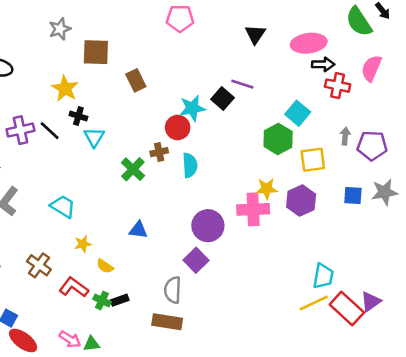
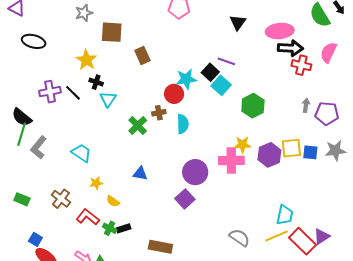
black arrow: (323, 64) -> (291, 48), size x1.4
cyan square: (298, 113) -> (221, 85), moved
yellow square: (313, 160) -> (291, 148), moved
gray semicircle: (173, 290) -> (240, 238), moved, turned 120

